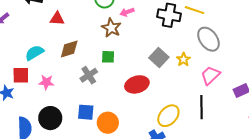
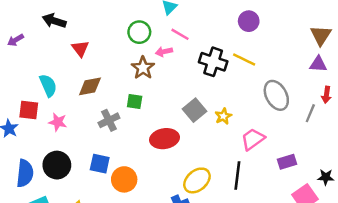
red triangle: (57, 19) -> (80, 48), turned 42
gray ellipse: (208, 39) -> (276, 95), moved
cyan semicircle: (34, 53) -> (48, 85), turned 90

